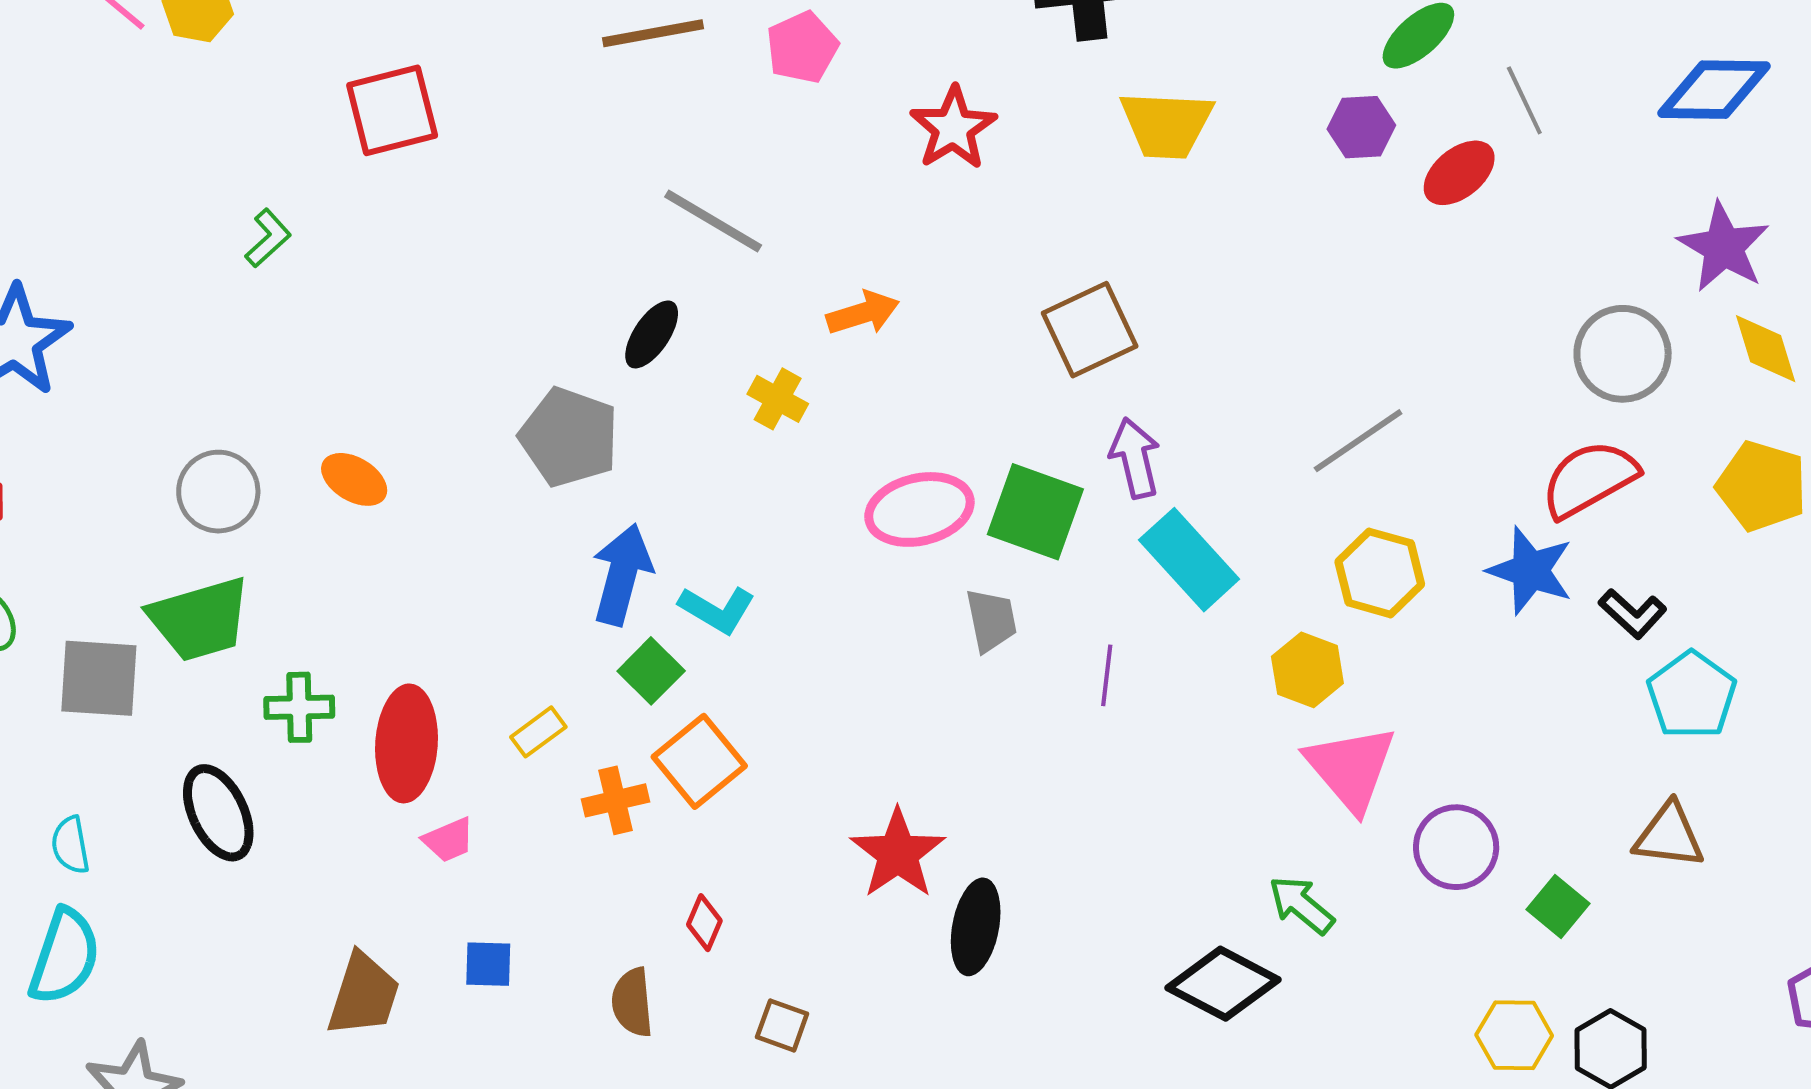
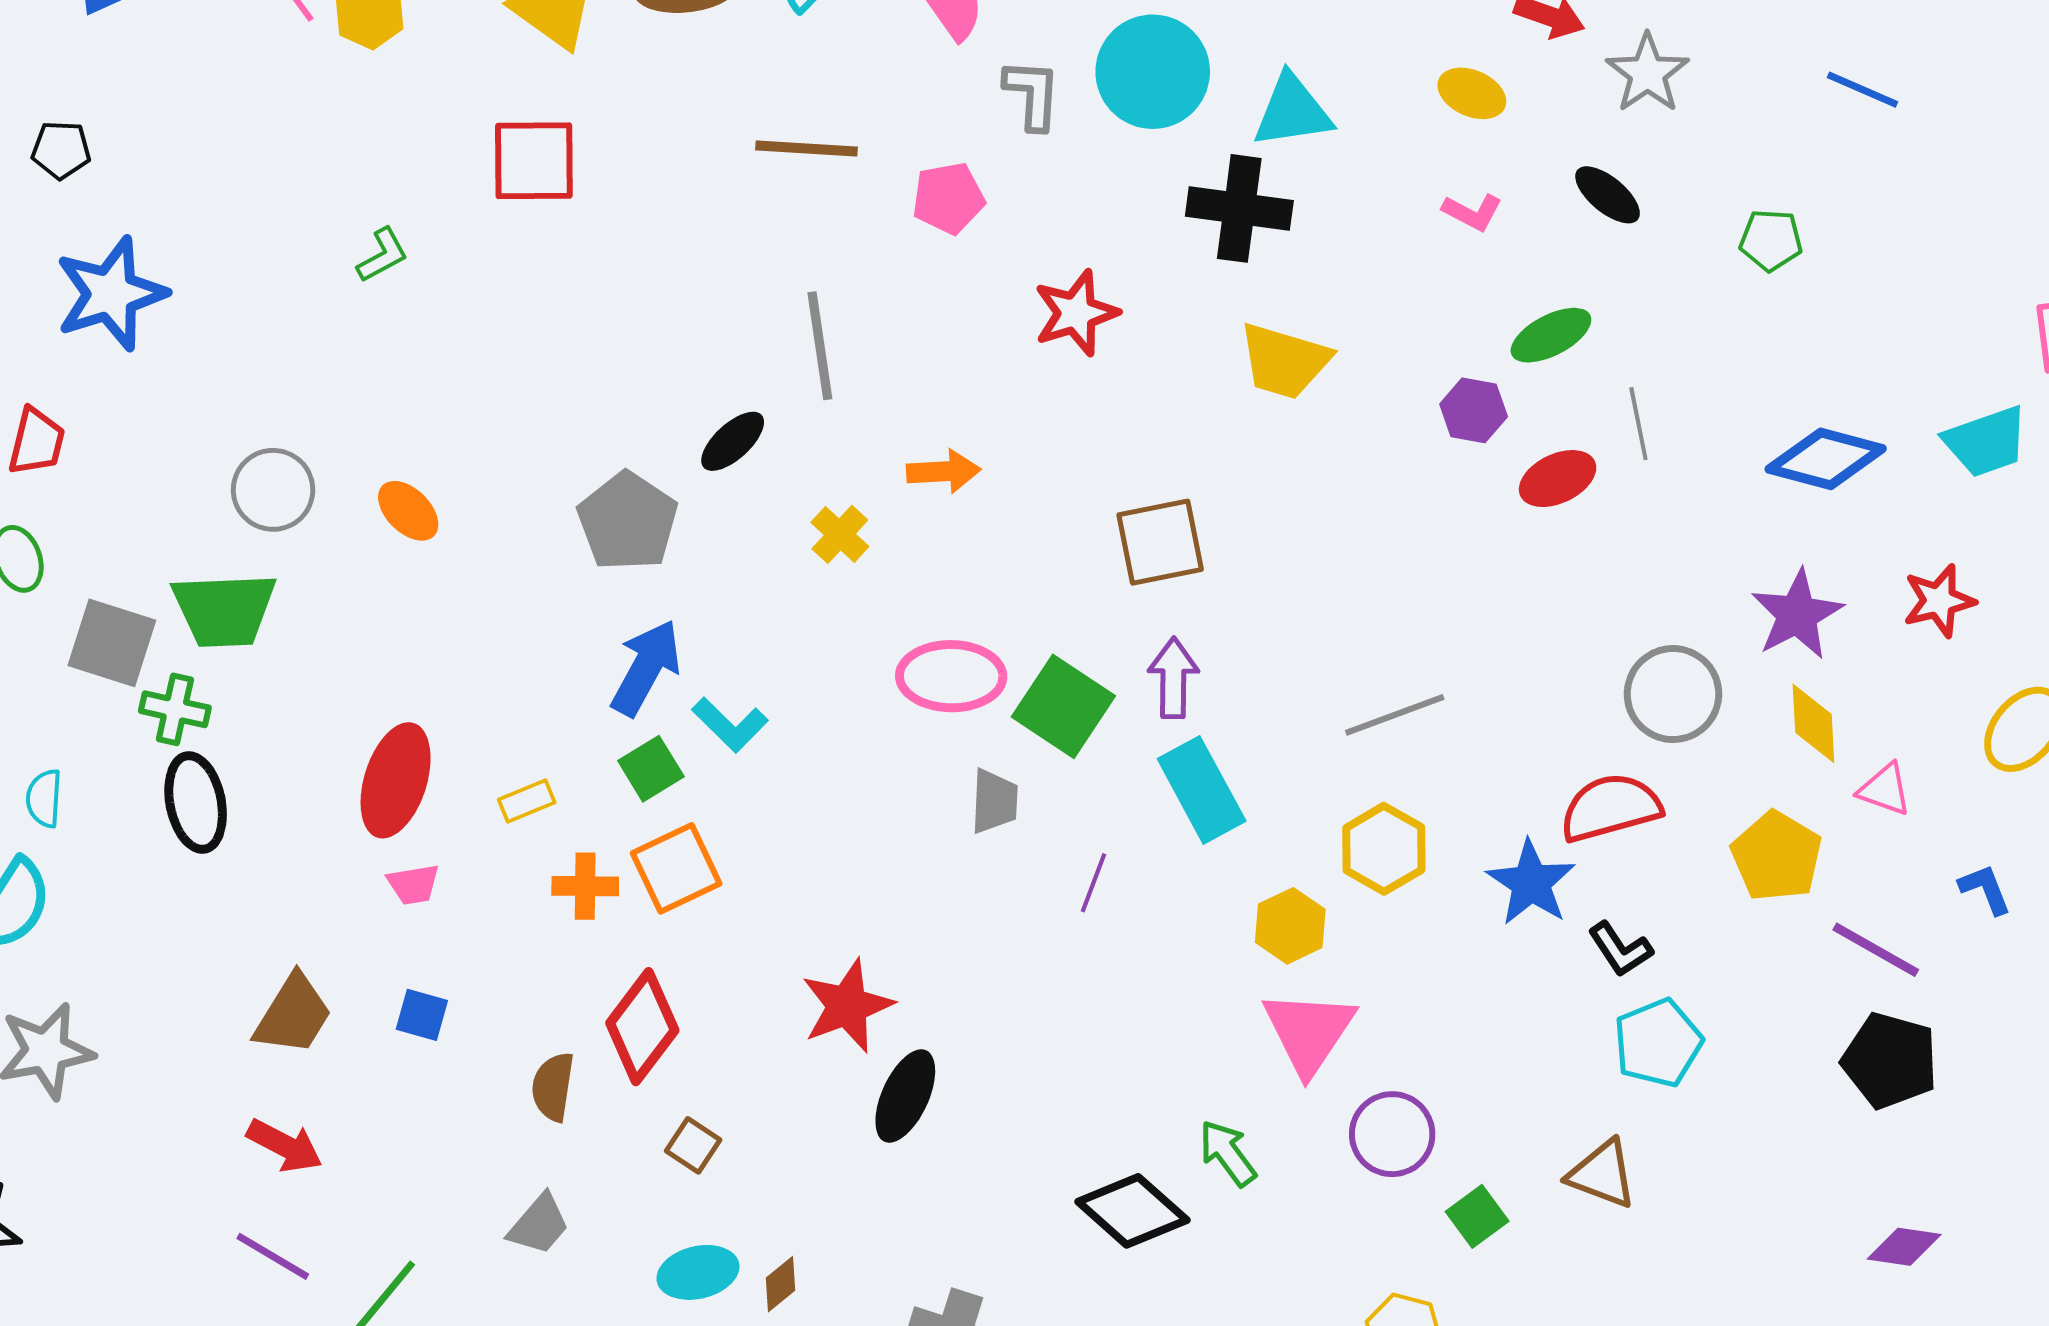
gray line: (713, 221) -> (820, 346), turned 37
green cross: (299, 707) -> (175, 709), moved
red diamond: (704, 923) -> (642, 1027), size x2.0

